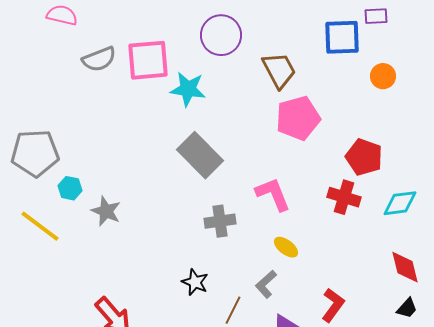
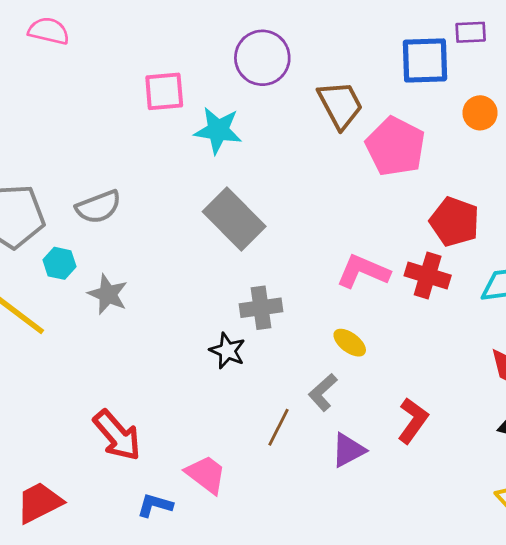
gray semicircle: (99, 59) -> (98, 207), moved
pink square: (148, 60) -> (164, 91), size x0.7
pink pentagon: (298, 118) -> (395, 146), moved, turned -30
pink L-shape: (273, 194) -> (363, 271), moved, turned -45
black star: (195, 282) -> (227, 351), moved

